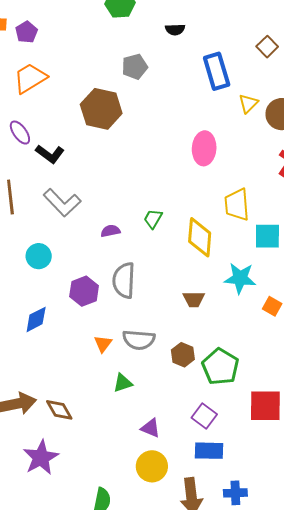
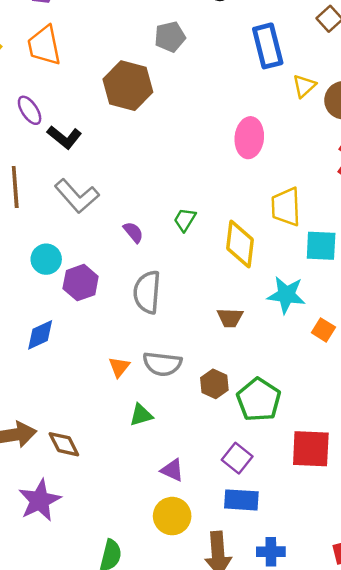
orange trapezoid: (30, 78) -> (44, 46), turned -72
purple semicircle: (110, 231) -> (133, 232), turned 60
purple hexagon: (84, 291) -> (81, 283), moved

